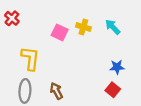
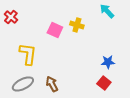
cyan arrow: (113, 27) -> (107, 11), moved
gray ellipse: (25, 91) -> (23, 84), turned 60

